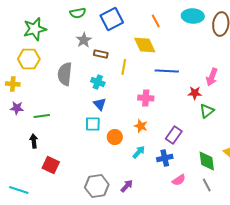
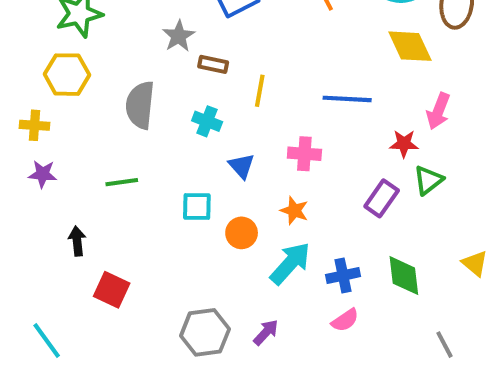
yellow diamond: (145, 45) -> (410, 46), moved
blue triangle: (100, 104) -> (242, 166), moved
green line: (42, 116) -> (122, 182), moved
purple rectangle: (174, 135) -> (382, 198), moved
cyan arrow: (139, 152) -> (290, 263), size x1.6
green diamond: (207, 161) -> (404, 276), moved
pink semicircle: (179, 180) -> (345, 320), moved
gray line: (207, 185) -> (444, 345), moved
cyan line: (19, 190) -> (47, 340), turned 36

